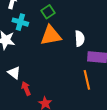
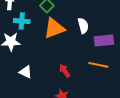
orange line: (87, 80) -> (98, 65), turned -54
red arrow: (26, 88) -> (65, 71), moved

